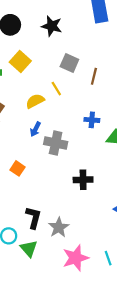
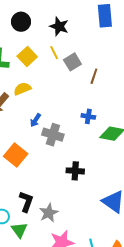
gray square: (69, 63) -> (72, 62), turned 30
yellow line: (56, 89) -> (54, 53), moved
yellow semicircle: (35, 101) -> (22, 89), moved
orange square: (18, 168) -> (16, 155), size x1.6

